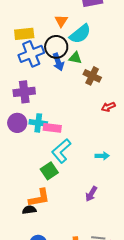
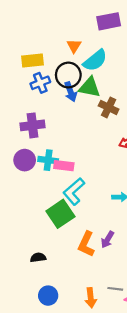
blue cross: (31, 54) -> (40, 83), size x0.7
green triangle: (75, 58) -> (90, 87), size x1.5
green square: (49, 171) -> (60, 214), size x1.4
orange L-shape: (39, 198) -> (86, 244), moved, turned 125

